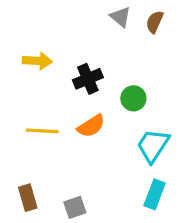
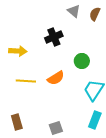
yellow arrow: (37, 61) -> (18, 51), moved
black cross: (88, 79) -> (54, 37), moved
gray square: (75, 207) -> (56, 128), moved

